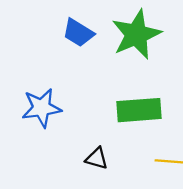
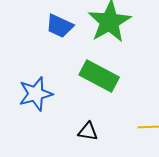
green rectangle: (139, 110) -> (99, 76), moved, turned 39

